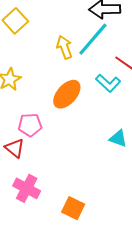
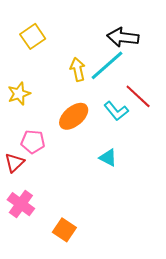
cyan triangle: (118, 139) -> (108, 158), moved
red triangle: (15, 148) -> (15, 163), turned 30

